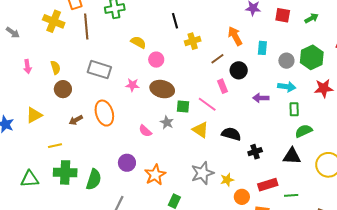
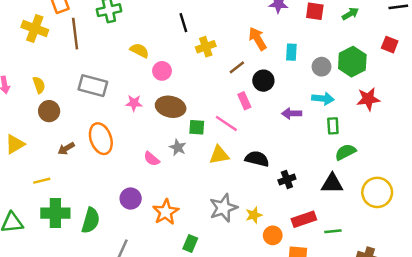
yellow triangle: (200, 130) -> (219, 155), turned -42

